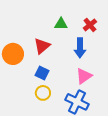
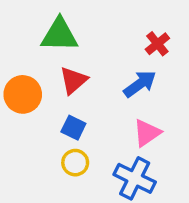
green triangle: (61, 24) -> (59, 35), moved, size x1.6
blue arrow: (80, 48) -> (140, 84), turned -126

